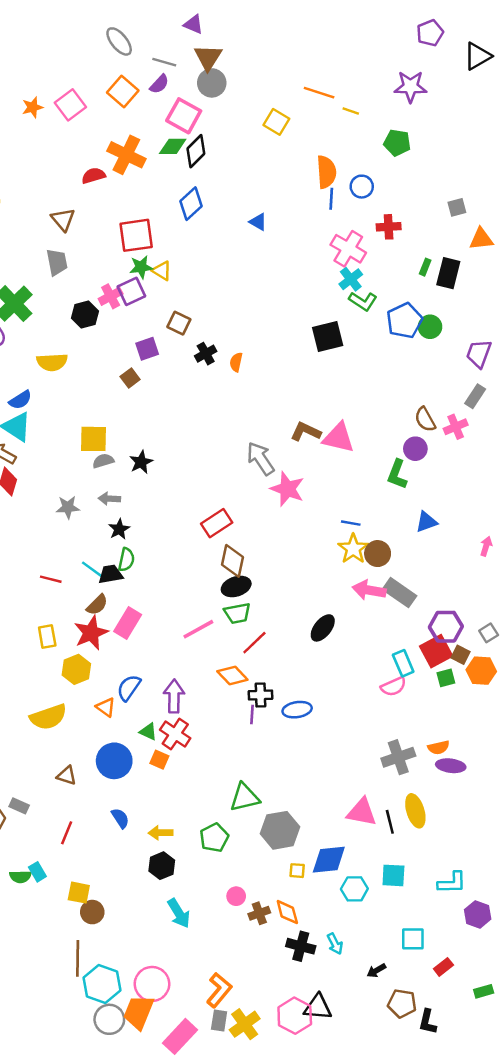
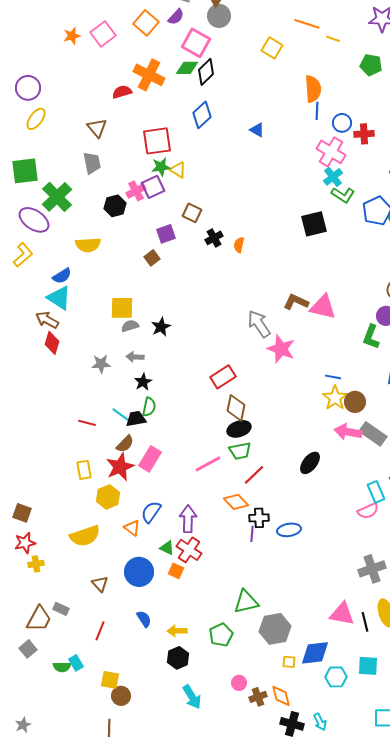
blue circle: (362, 187) -> (342, 123), moved
brown triangle: (67, 775) -> (100, 584), turned 30

